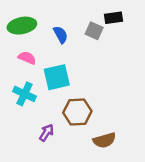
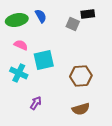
blue semicircle: (61, 35) -> (41, 16), moved
brown hexagon: (77, 112) -> (81, 76), moved

